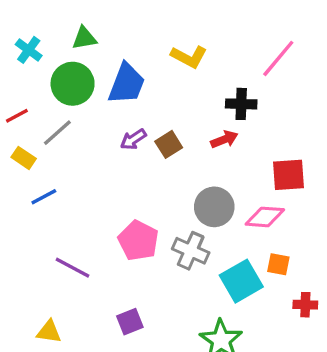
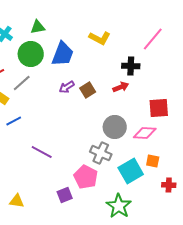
pink pentagon: (138, 241) -> (86, 177), moved
purple line: (73, 268) -> (42, 152), moved

